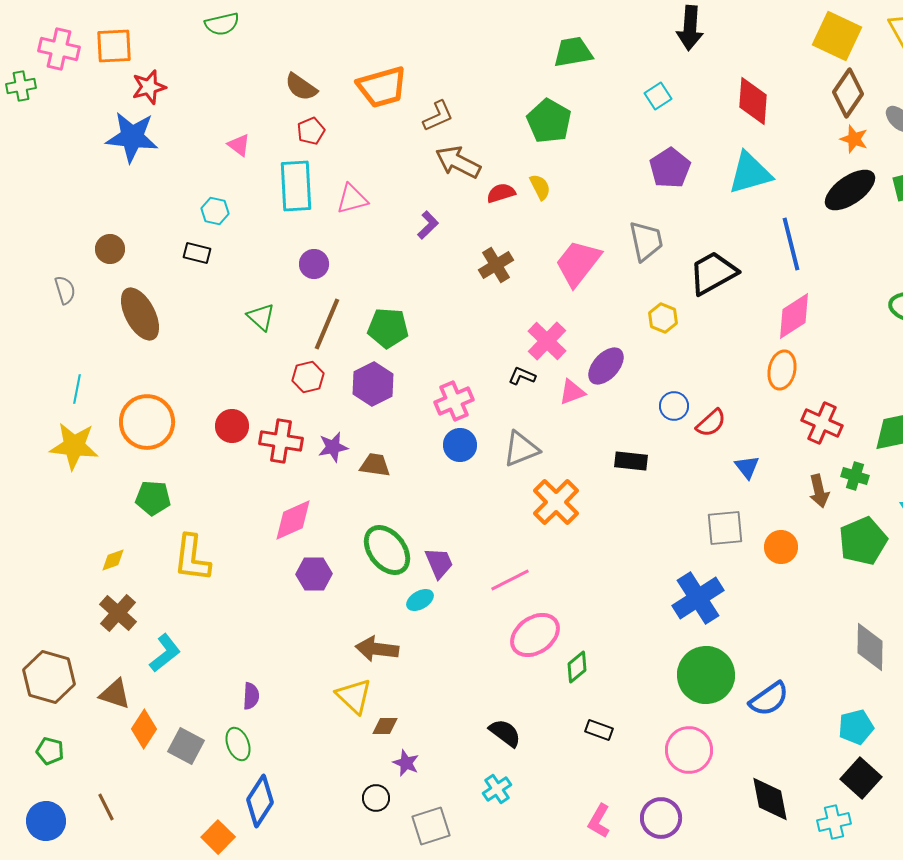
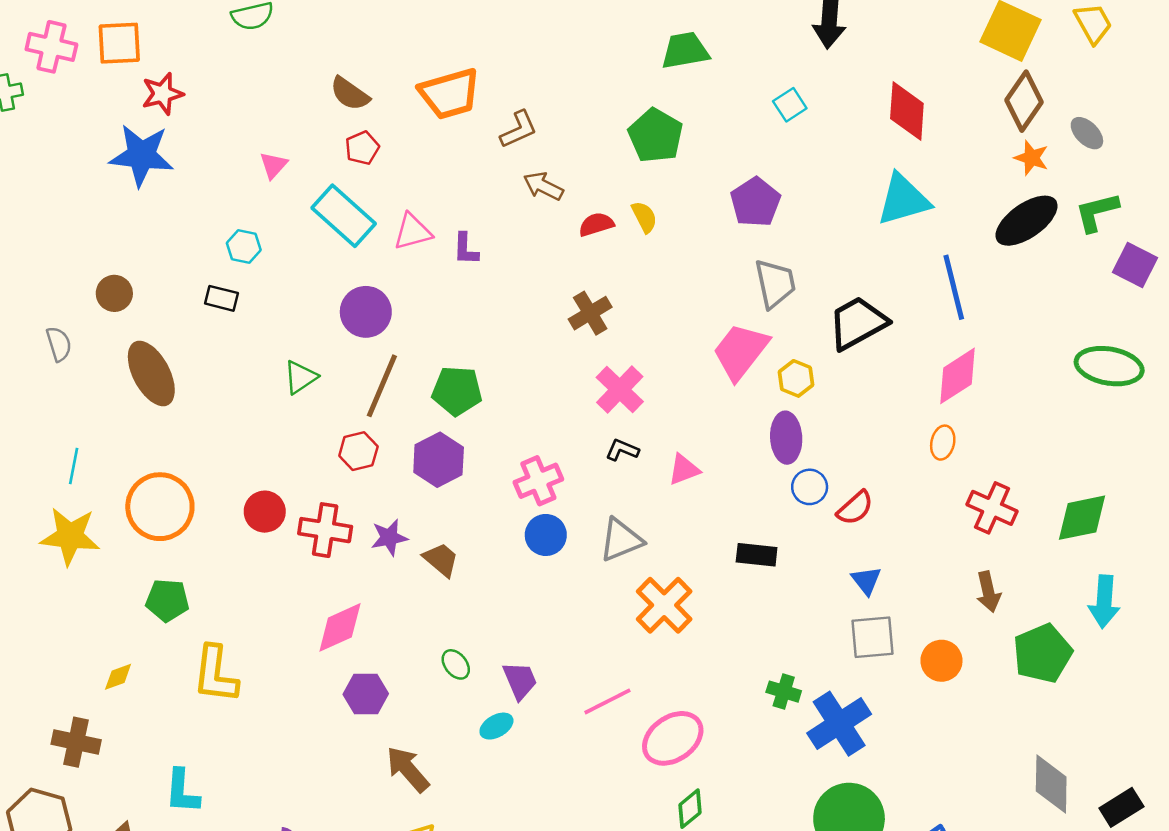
pink triangle: (239, 145) -> (273, 165), turned 35
brown arrow: (458, 162) -> (543, 186), size x0.7
purple pentagon: (670, 168) -> (755, 202), moved
cyan rectangle: (296, 186) -> (344, 216), turned -45
purple L-shape: (428, 225) -> (466, 249), moved, turned 136
pink trapezoid: (578, 263) -> (741, 351), moved
purple circle: (314, 264) -> (366, 312), size x1.4
green triangle: (261, 317) -> (300, 377), turned 44
pink cross: (547, 341) -> (620, 390), moved
purple ellipse: (606, 366) -> (786, 438), moved, turned -45
orange ellipse: (782, 370) -> (943, 443), size x0.7
brown trapezoid: (375, 465) -> (441, 560), turned 32
blue triangle: (747, 467) -> (866, 581), moved
green cross: (855, 476) -> (784, 692), moved
green ellipse: (387, 550) -> (456, 664), size x0.5
brown cross: (118, 613) -> (76, 742), moved, turned -30
pink ellipse: (535, 635) -> (673, 738), moved
brown arrow: (377, 649) -> (408, 769), moved, turned 42
cyan L-shape: (165, 653) -> (182, 791), turned 132

